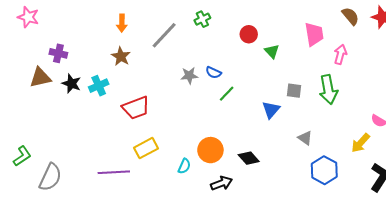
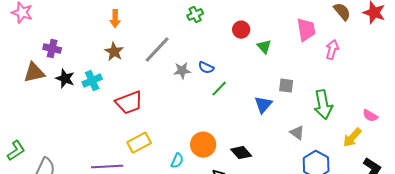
gray line: (164, 35) -> (157, 50), moved
green arrow: (328, 90) -> (323, 105), moved

